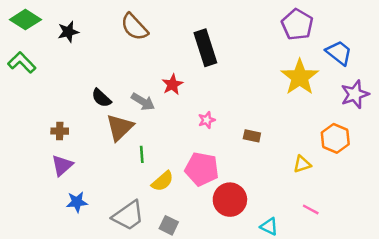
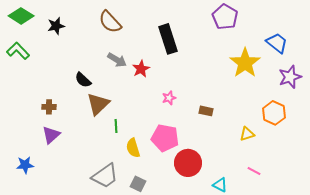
purple pentagon: (297, 24) -> (225, 17), moved
gray arrow: (143, 102) -> (117, 60), moved
yellow semicircle: (163, 181) -> (133, 148), turned 114
blue star: (77, 202) -> (25, 165), moved

